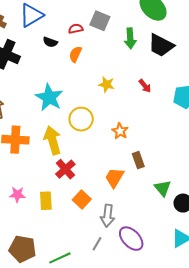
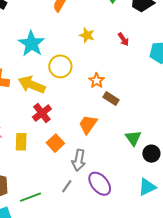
yellow arrow: (53, 140) -> (32, 85), turned -56
brown rectangle: (138, 160) -> (111, 99), moved, turned -42

